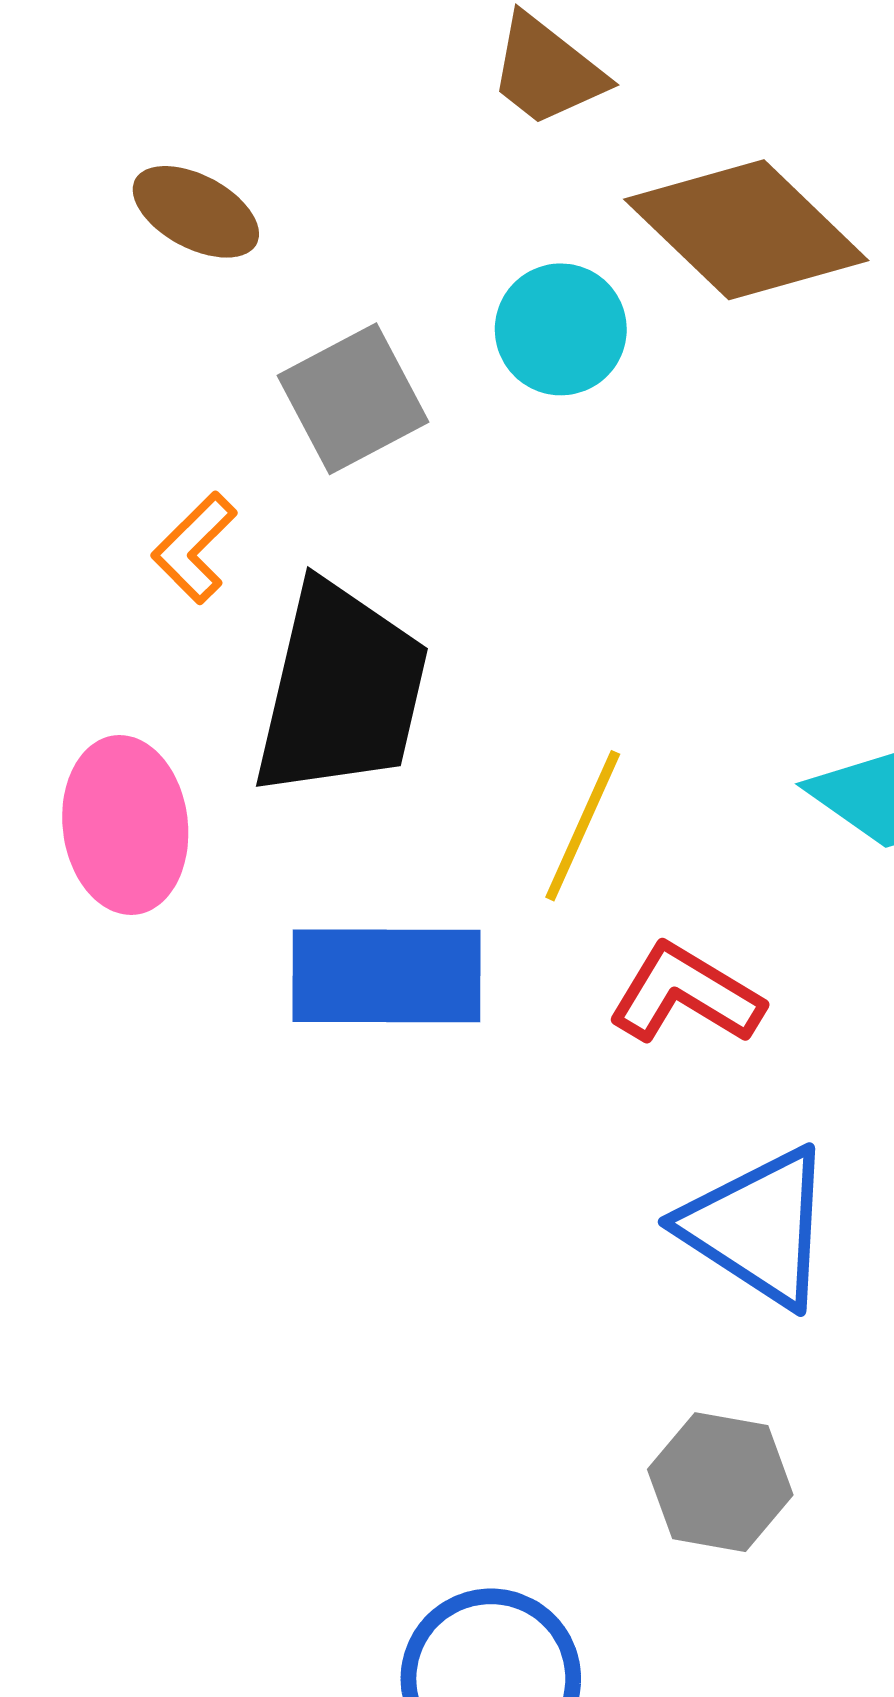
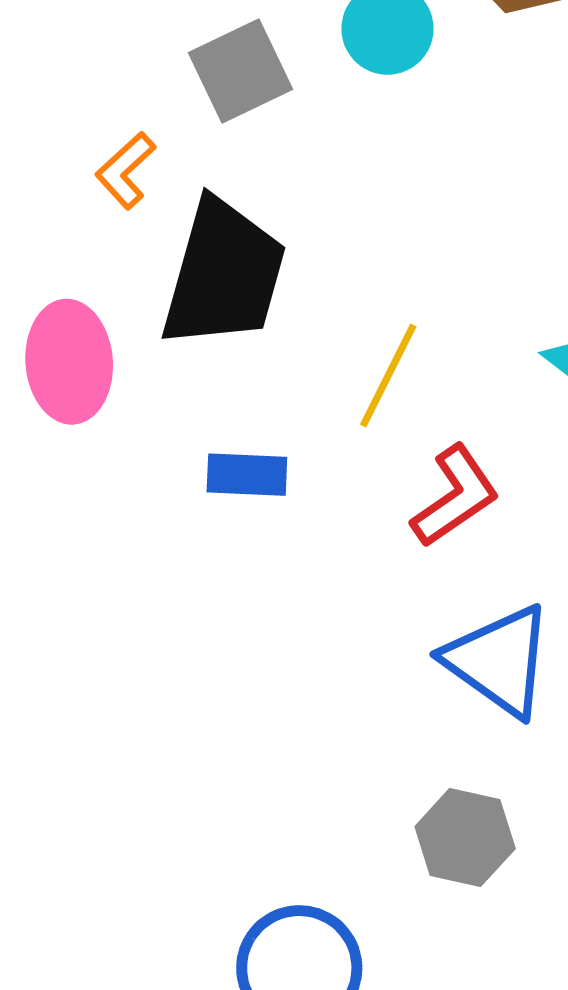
blue rectangle: (386, 976) -> (247, 475), size x0.6
red L-shape: (686, 994) -> (455, 496), turned 112

